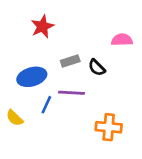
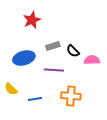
pink semicircle: (122, 40) -> (92, 60), moved
blue line: (46, 105) -> (35, 99), moved, turned 56
orange cross: (109, 127) -> (71, 96), moved

